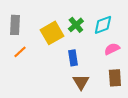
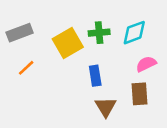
gray rectangle: (15, 25) -> (20, 33), turned 66
green cross: (76, 25) -> (99, 33), turned 35
brown rectangle: (115, 78) -> (140, 94), moved

